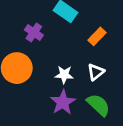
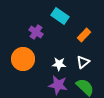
purple star: (63, 102) -> (58, 85), turned -30

